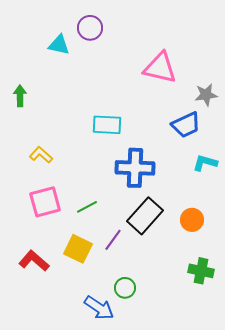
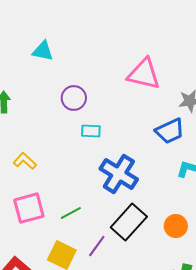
purple circle: (90, 28) -> (74, 98), moved
cyan rectangle: (107, 125) -> (91, 131), size x0.7
blue cross: (135, 168) -> (119, 174), turned 30

